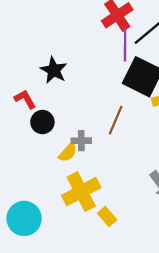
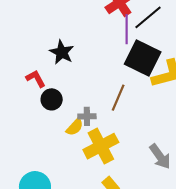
yellow cross: (81, 192) -> (101, 146), moved

